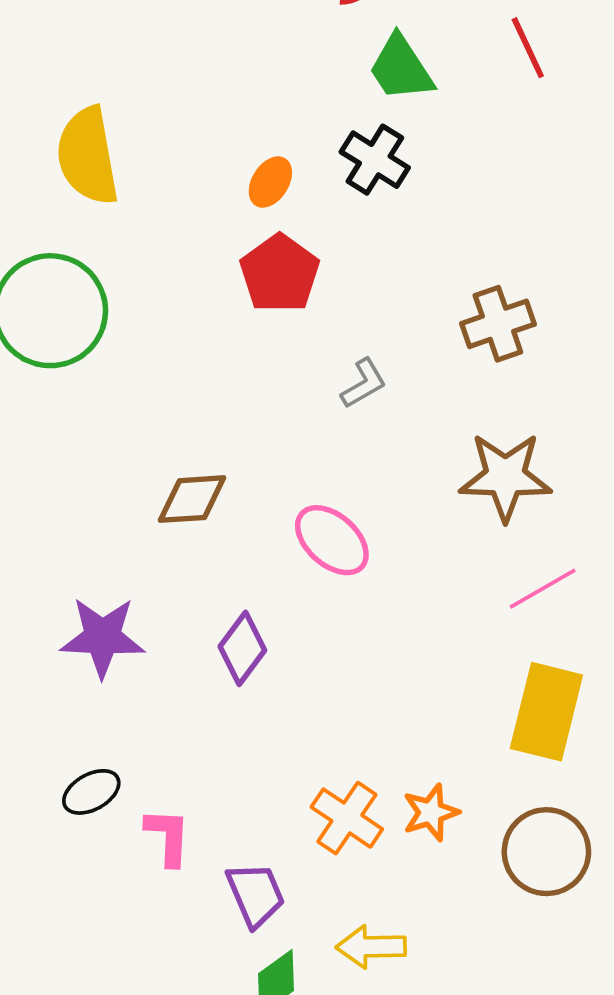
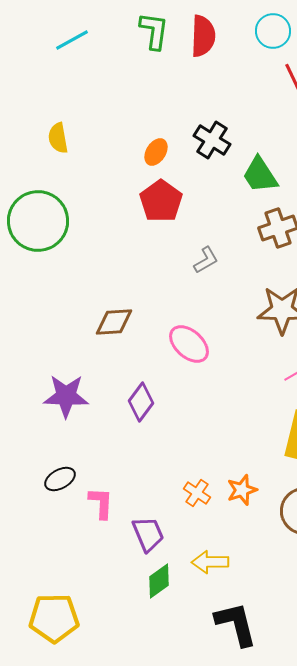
green trapezoid: (401, 68) -> (260, 175), moved
yellow semicircle: (88, 156) -> (58, 138), size x0.6
orange cross: (347, 818) -> (197, 493), size x0.7

